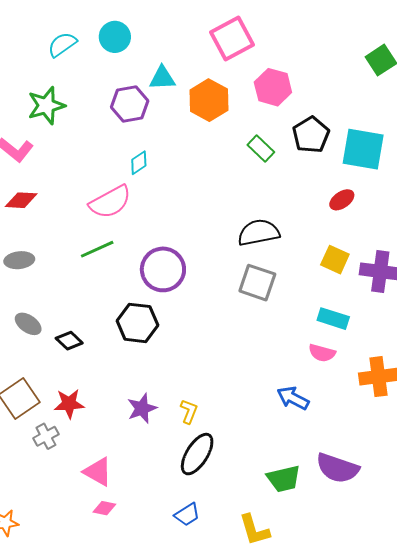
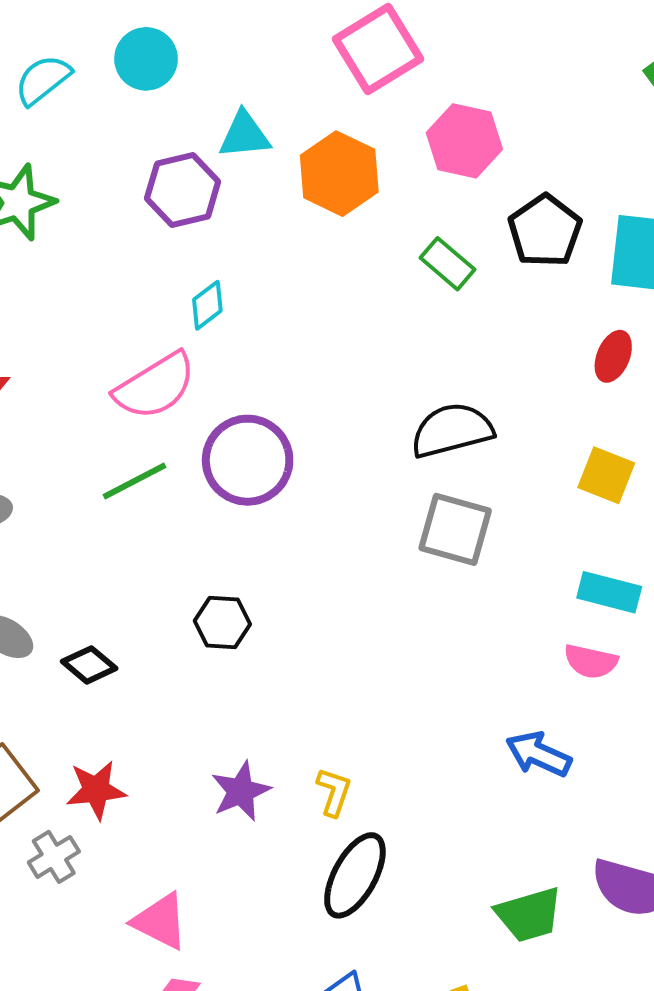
red ellipse: (342, 200) -> (613, 356), turned -30
purple circle: (163, 269) -> (248, 460), moved
black hexagon: (137, 323) -> (222, 623), size x0.7

